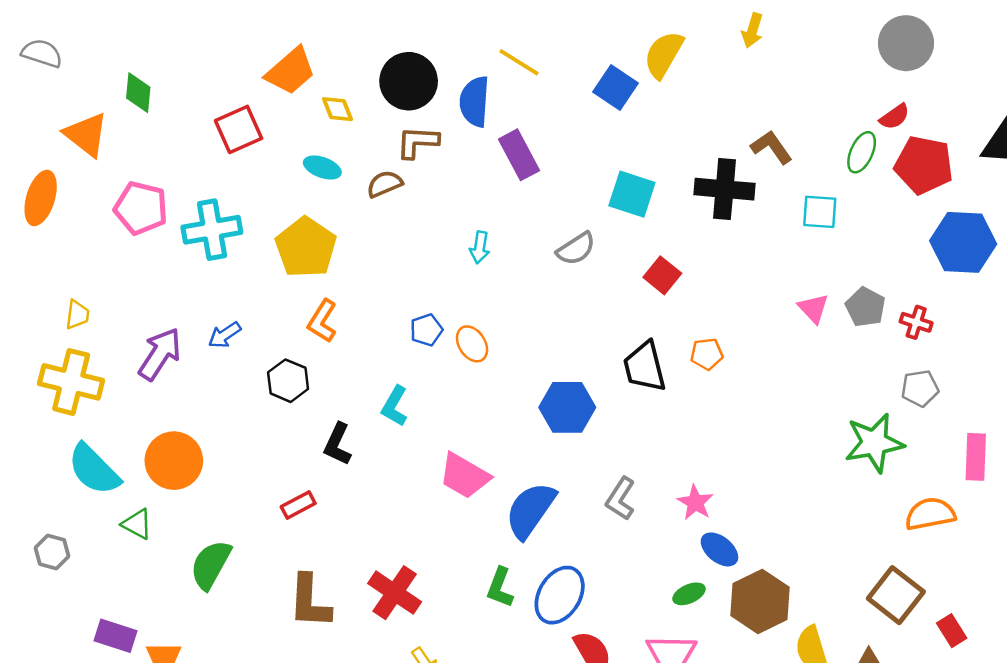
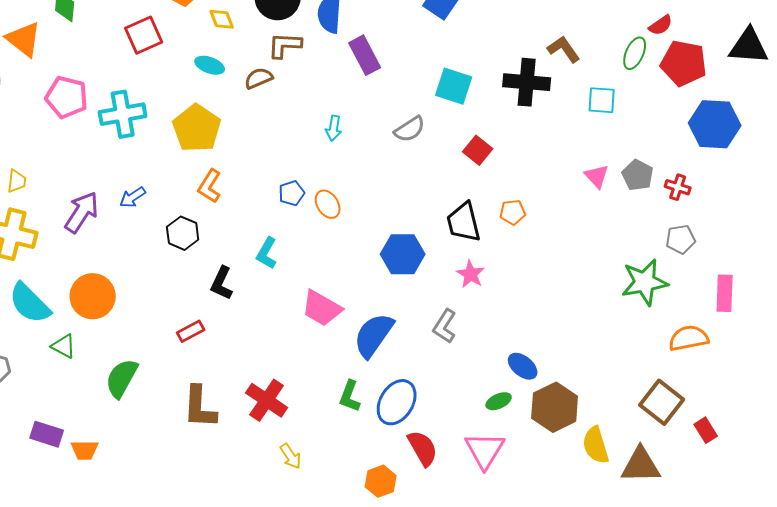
pink star: (695, 502) -> (471, 274), moved

